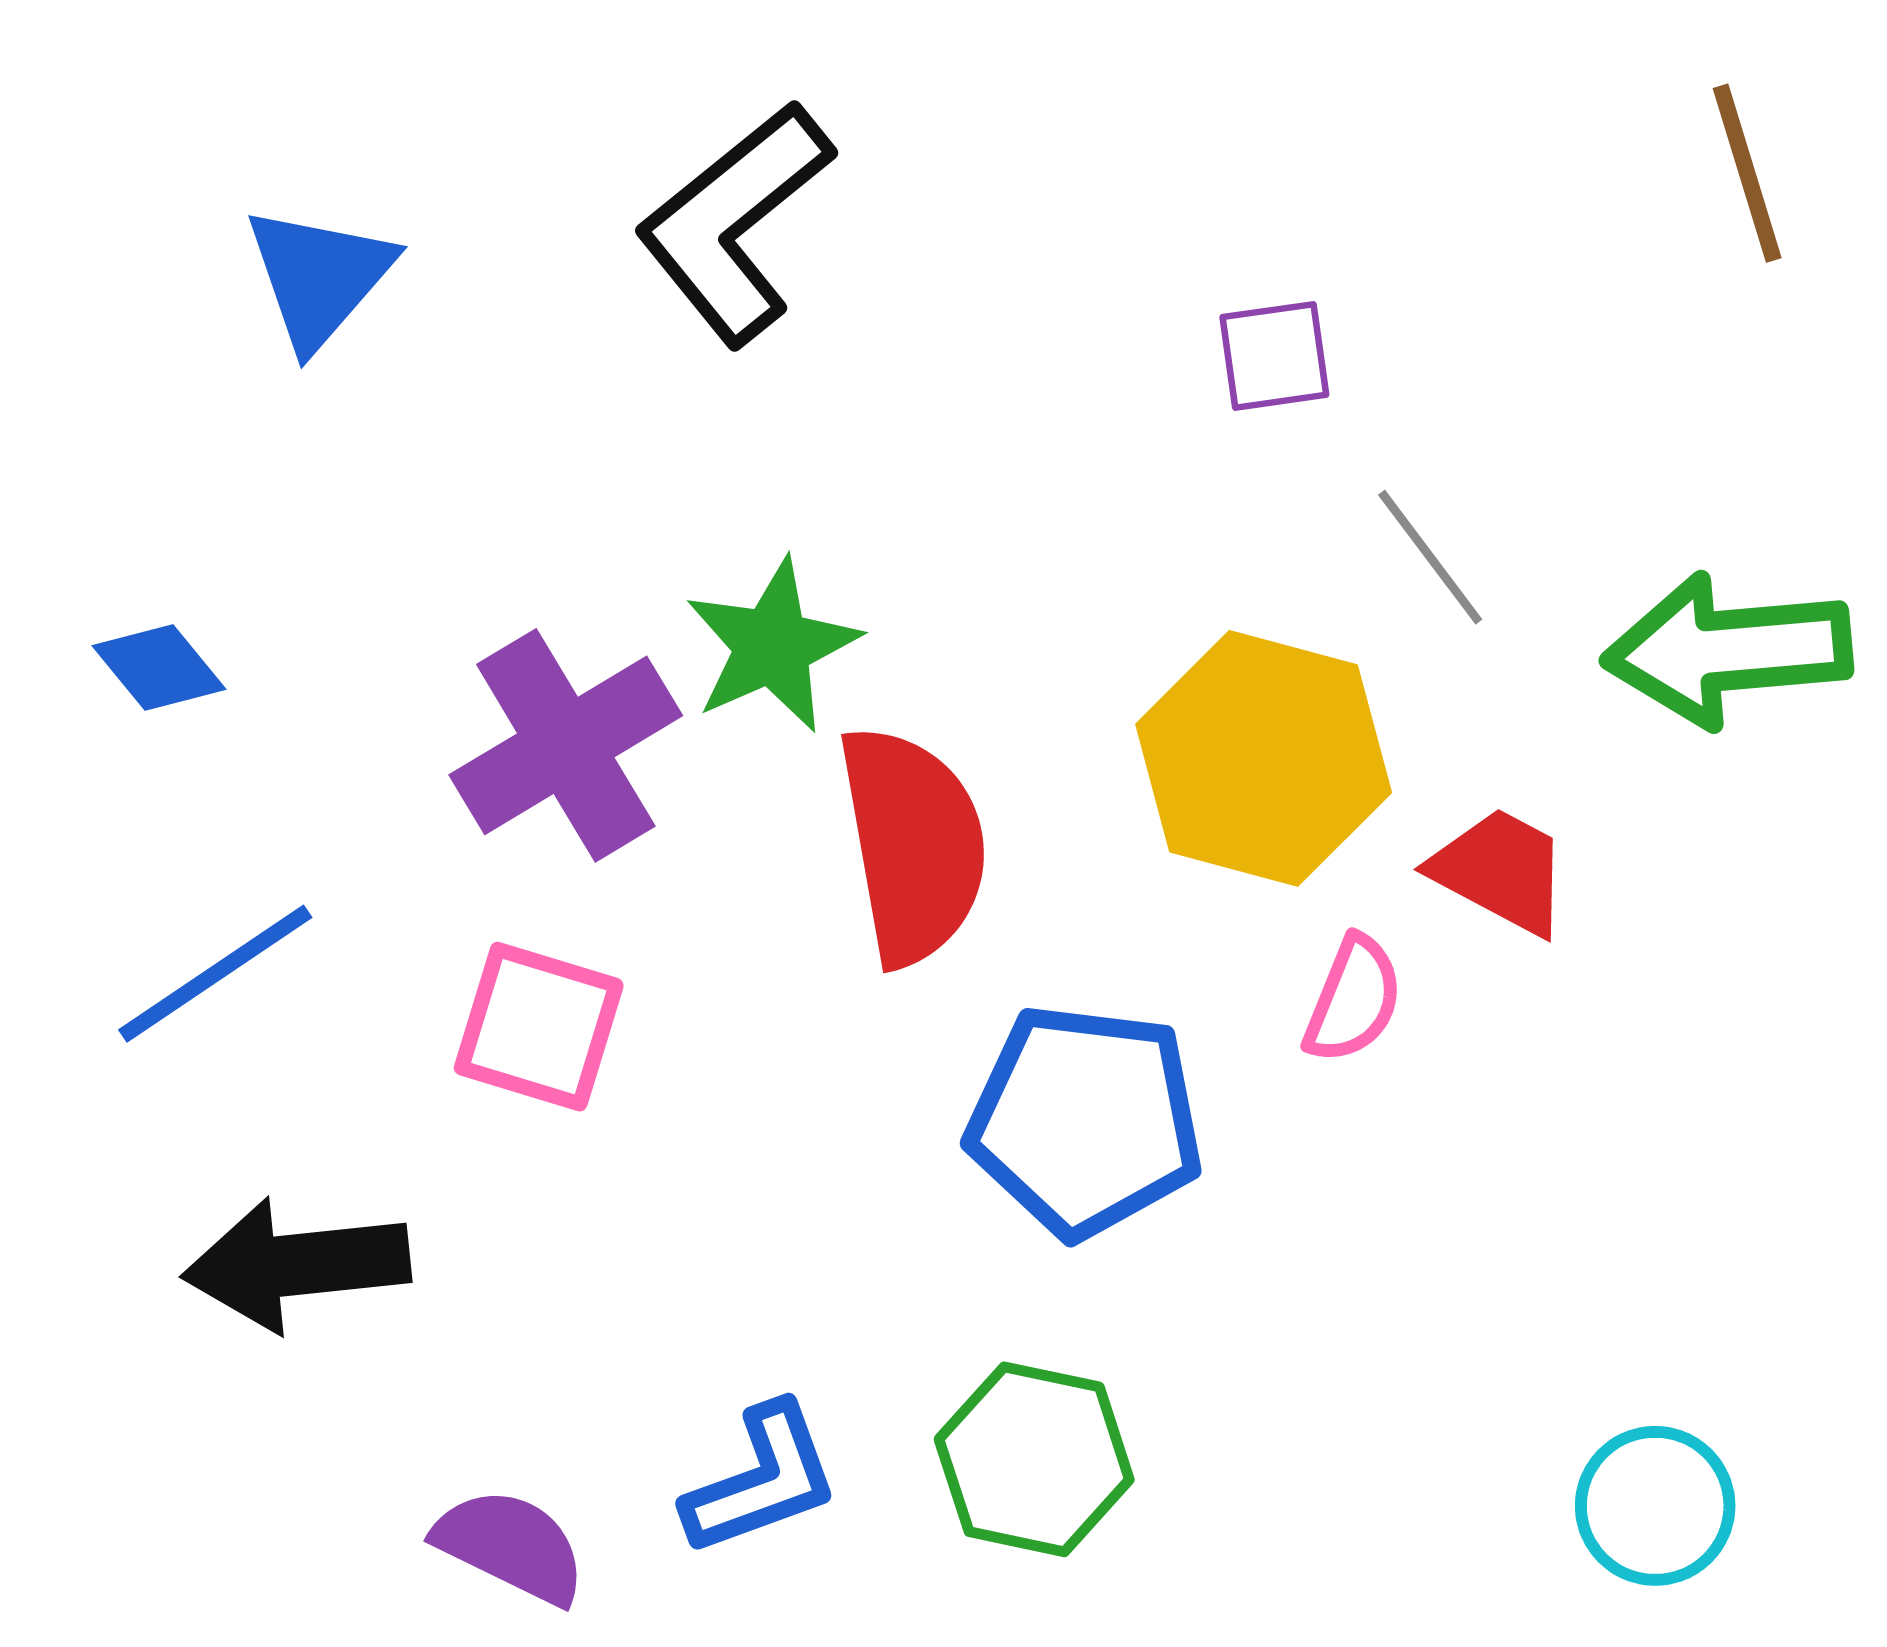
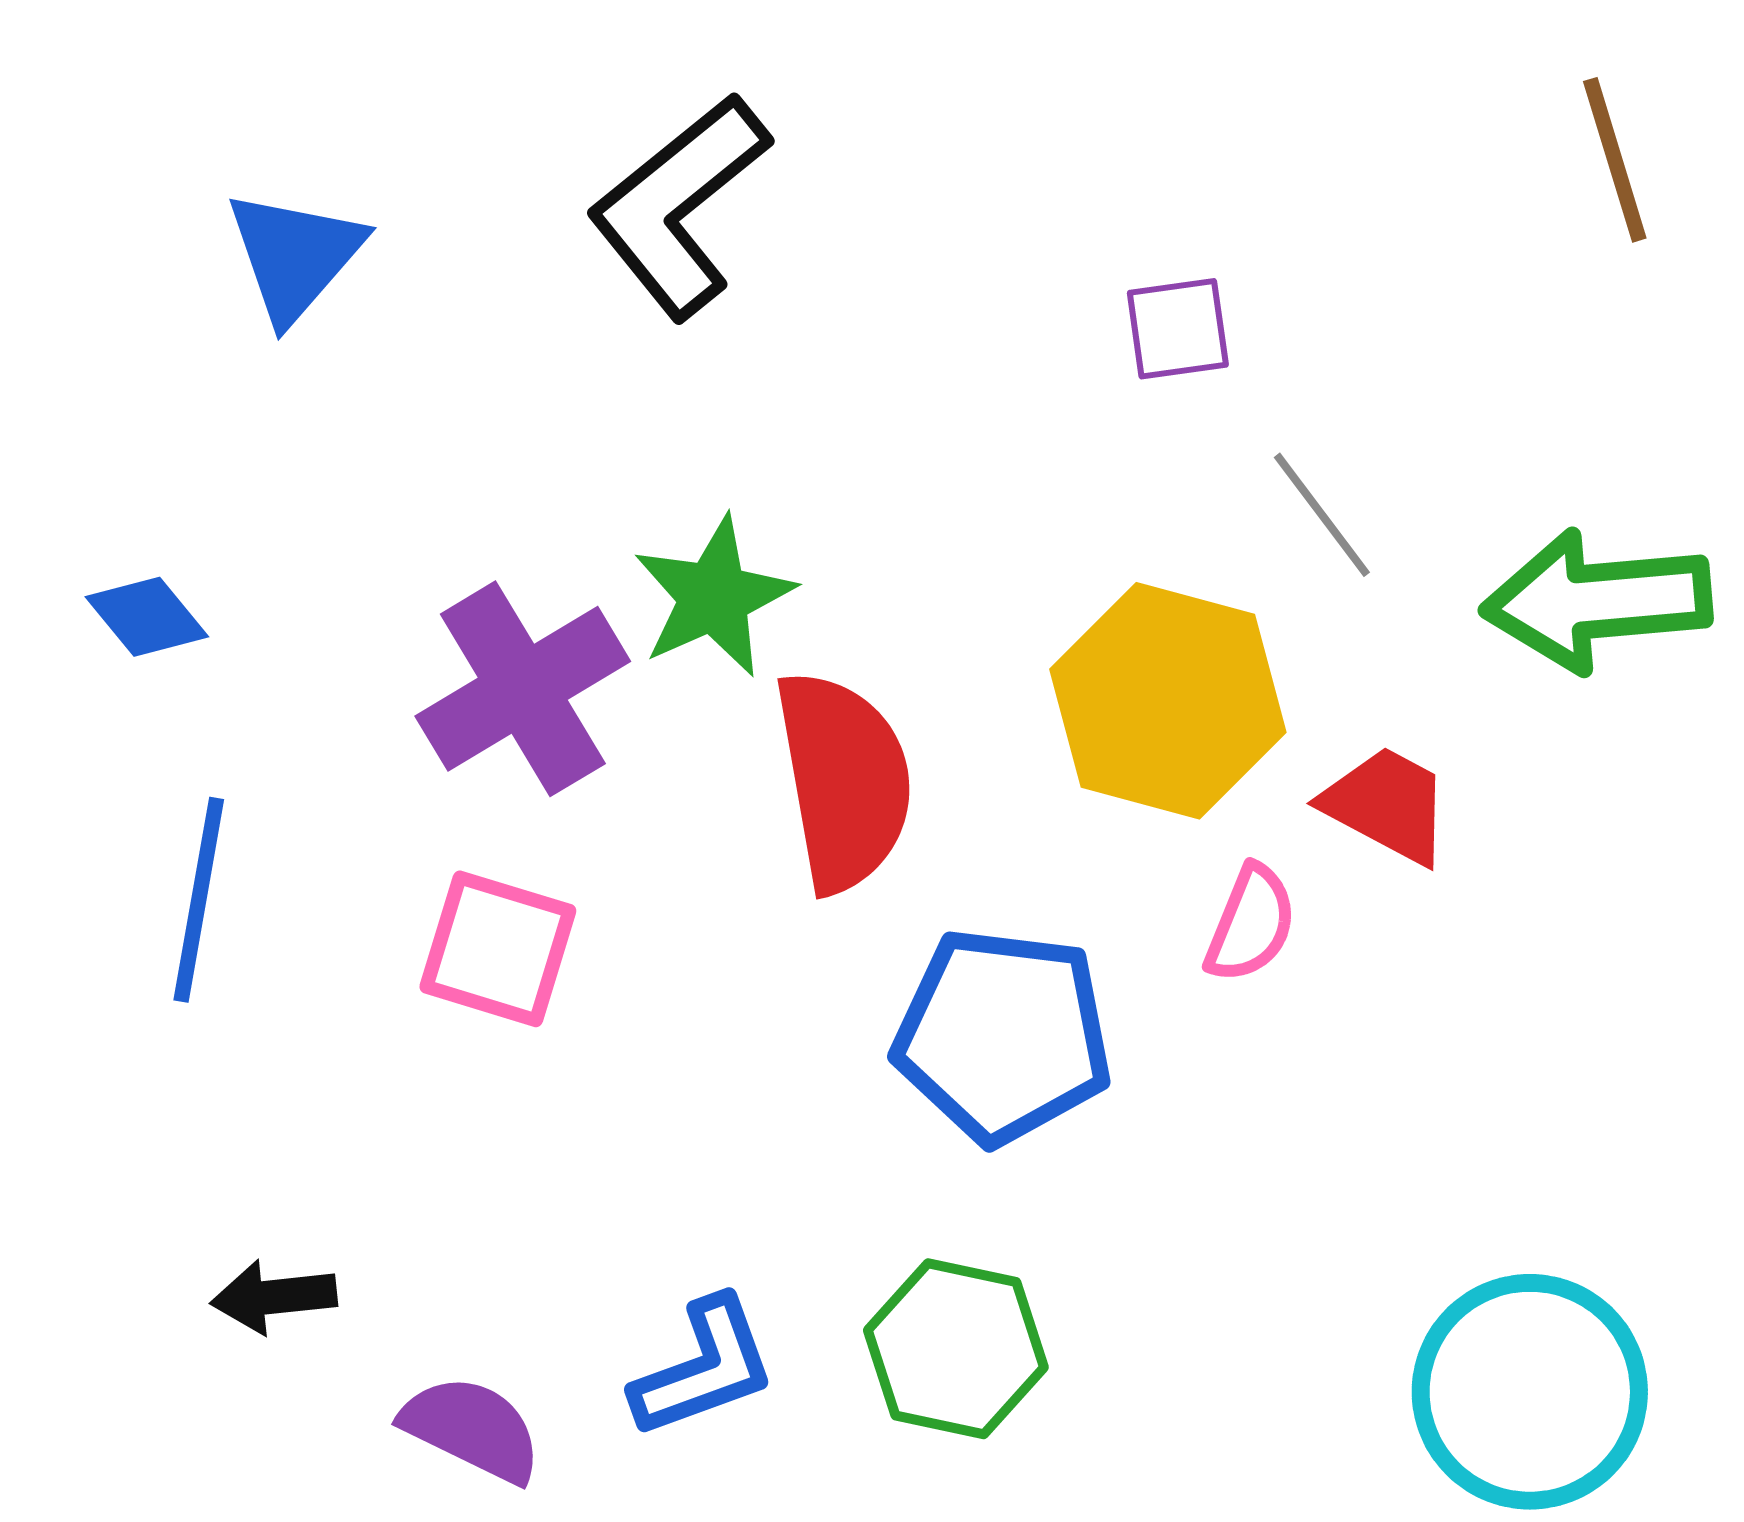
blue line: (215, 974) -> (199, 900), turned -46
black arrow: (296, 1265) -> (274, 1297), moved, size x0.6
cyan circle: (1655, 1506) -> (1530, 1392), size x1.6

